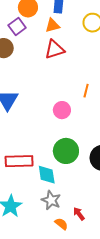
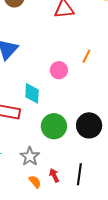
green circle: (66, 151) -> (54, 126), moved
cyan diamond: (47, 175) -> (32, 93), moved

